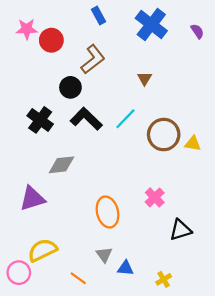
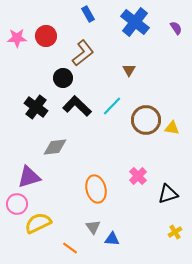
pink star: (27, 29) -> (17, 38), moved
black triangle: (180, 230) -> (168, 194), moved
pink circle: (19, 273) -> (17, 204), moved
yellow cross: (164, 279) -> (175, 232), moved

